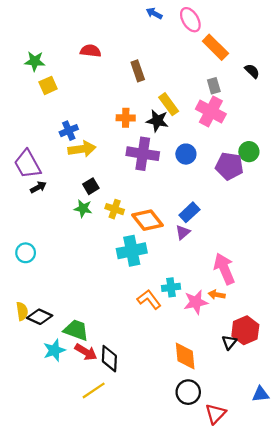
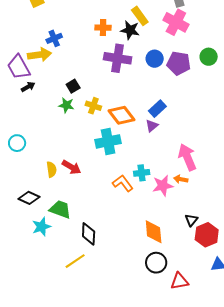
yellow arrow: (82, 149) -> (39, 55), moved
purple pentagon: (229, 166) -> (179, 63), moved
yellow semicircle: (22, 311) -> (51, 169), moved
red hexagon: (245, 330) -> (207, 235), moved
red arrow: (86, 352) -> (71, 167), moved
red triangle: (215, 414) -> (179, 281), turned 36

